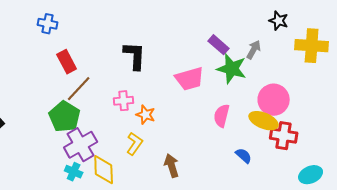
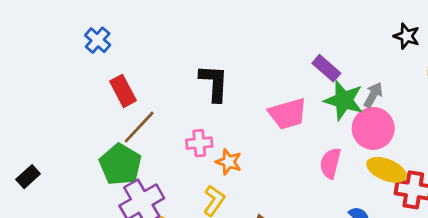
blue cross: (48, 24) -> (98, 40), turned 30
gray arrow: (254, 50) -> (373, 95), moved
pink circle: (274, 100) -> (373, 128), moved

